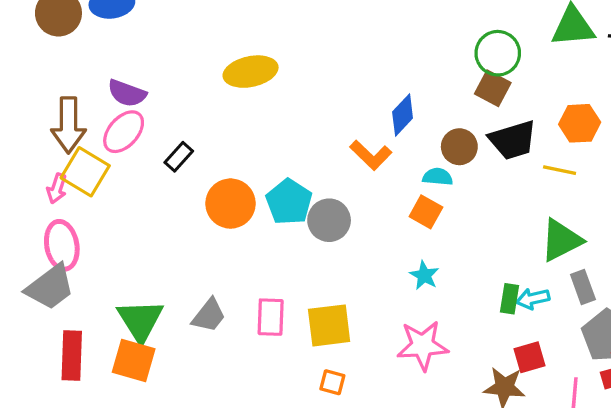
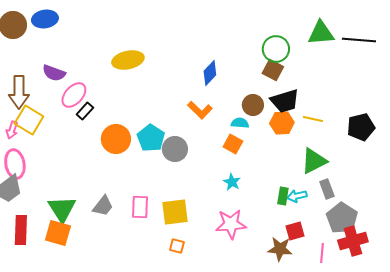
blue diamond: (403, 115) -> (210, 73), moved
orange hexagon: (580, 123) -> (282, 123), moved
pink ellipse: (124, 132) -> (74, 95), moved

